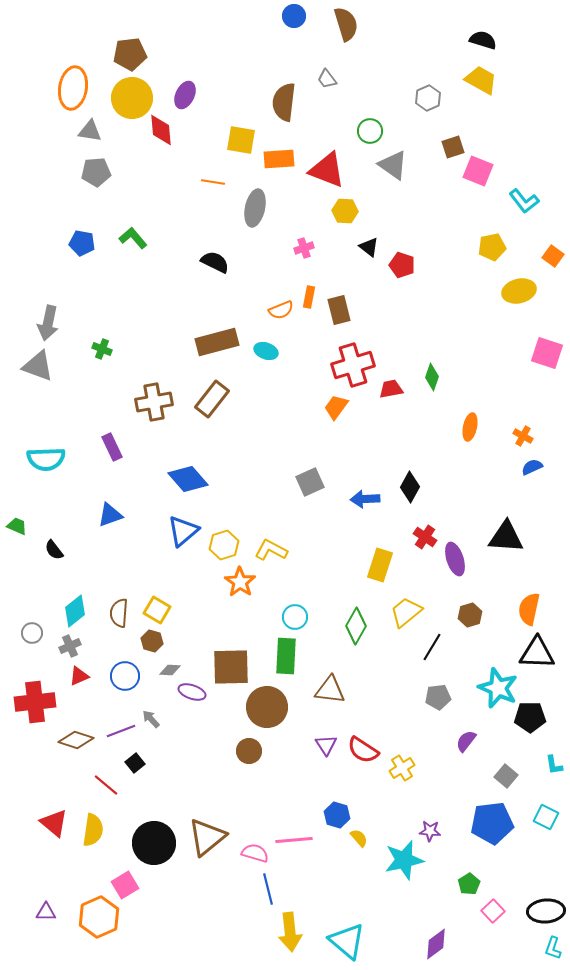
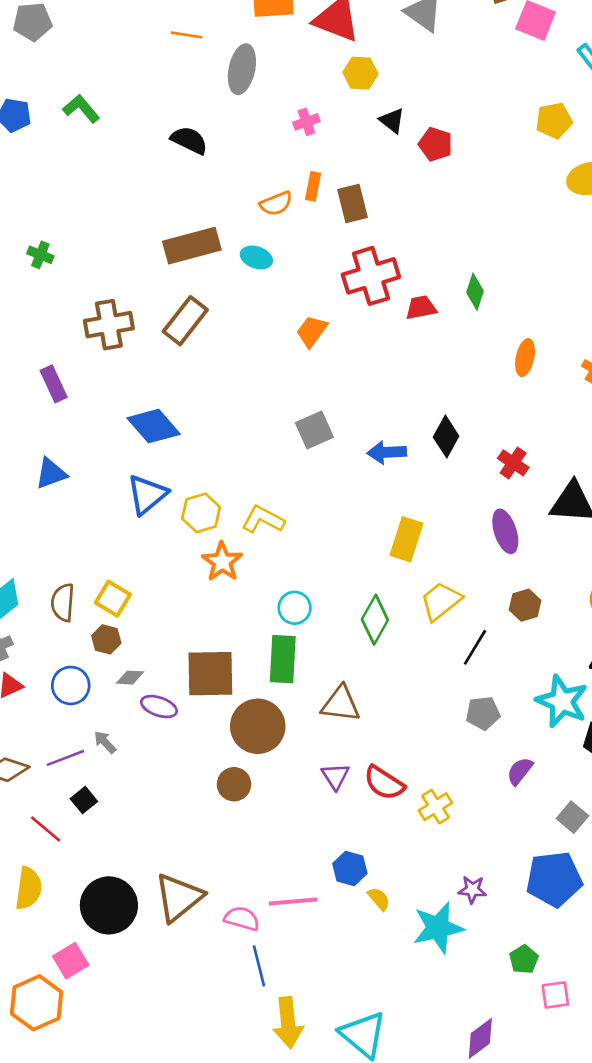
orange trapezoid: (336, 407) -> (312, 331), moved
red cross: (425, 537) -> (513, 463), moved
pink square: (493, 911) -> (555, 995), turned 35

